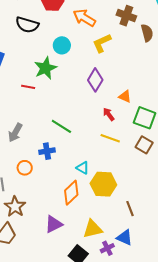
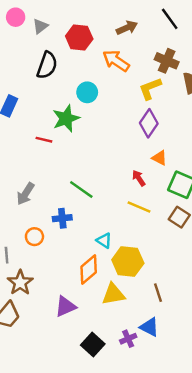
black semicircle: (27, 25) -> (47, 65), turned -90
yellow L-shape: (102, 43) -> (150, 88), moved
purple diamond: (95, 80) -> (149, 123), moved
yellow triangle: (93, 229) -> (113, 294), moved

